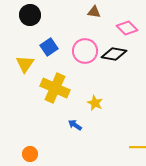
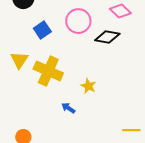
pink circle: (85, 51) -> (78, 21), moved
yellow triangle: (25, 64) -> (19, 60), moved

